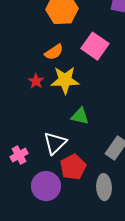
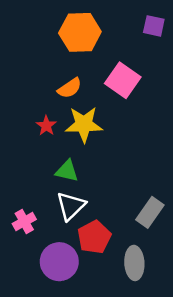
green triangle: (80, 116) -> (67, 171), moved

